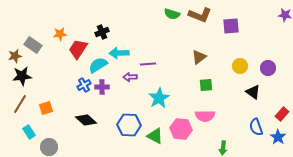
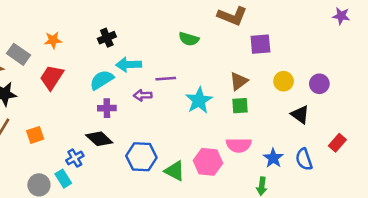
green semicircle: (172, 14) -> (189, 39), moved
purple square: (231, 26) -> (260, 44), moved
red trapezoid: (78, 49) -> (52, 77), moved
brown triangle: (199, 57) -> (239, 81), moved
blue cross: (84, 85) -> (75, 158), moved
cyan star: (159, 98) -> (199, 100), moved
black diamond: (86, 120) -> (99, 139), moved
cyan rectangle: (29, 132) -> (63, 179), moved
blue star: (278, 137) -> (273, 158), moved

